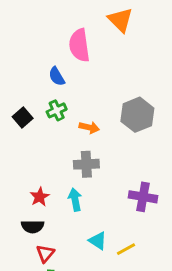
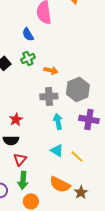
gray hexagon: (137, 115) -> (78, 89), moved
cyan arrow: (75, 200) -> (58, 121), moved
yellow line: (126, 249) -> (77, 156), turned 72

